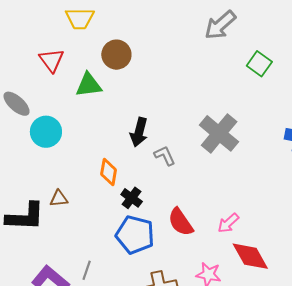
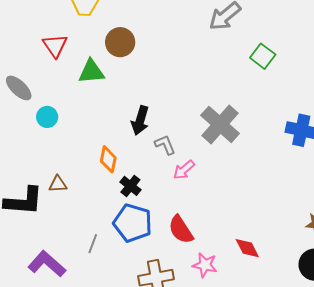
cyan circle: (46, 132) -> (47, 117), size x0.7
red semicircle: (181, 222) -> (181, 230), moved
pink arrow: (228, 223) -> (184, 170), moved
red diamond: (250, 256) -> (247, 248), size x0.7
gray line: (87, 270) -> (93, 244), moved

